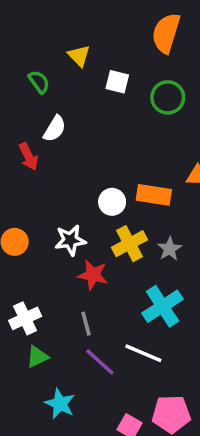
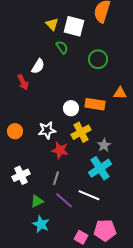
green semicircle: (39, 82) -> (62, 47), moved
white square: (117, 82) -> (74, 26), moved, size x1.5
green circle: (168, 97) -> (98, 59), moved
gray star: (169, 249) -> (104, 145), moved
gray line: (86, 324) -> (56, 178), turned 32
green triangle: (37, 357) -> (37, 201), moved

